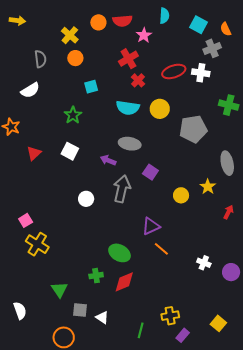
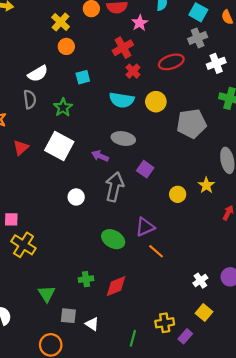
gray cross: (212, 48) -> (198, 38), moved
gray semicircle: (40, 59) -> (30, 99), moved
white cross: (201, 73) -> (216, 63), moved, turned -30
white semicircle: (30, 90) -> (38, 74), moved
white square: (70, 151) -> (59, 146), size x1.5
pink square: (26, 220) -> (11, 219), turned 32
green ellipse: (120, 253) -> (113, 239), moved
white cross: (204, 263) -> (200, 281), moved, turned 32
yellow square: (218, 323) -> (204, 313), moved
purple rectangle: (183, 335) -> (185, 336), moved

